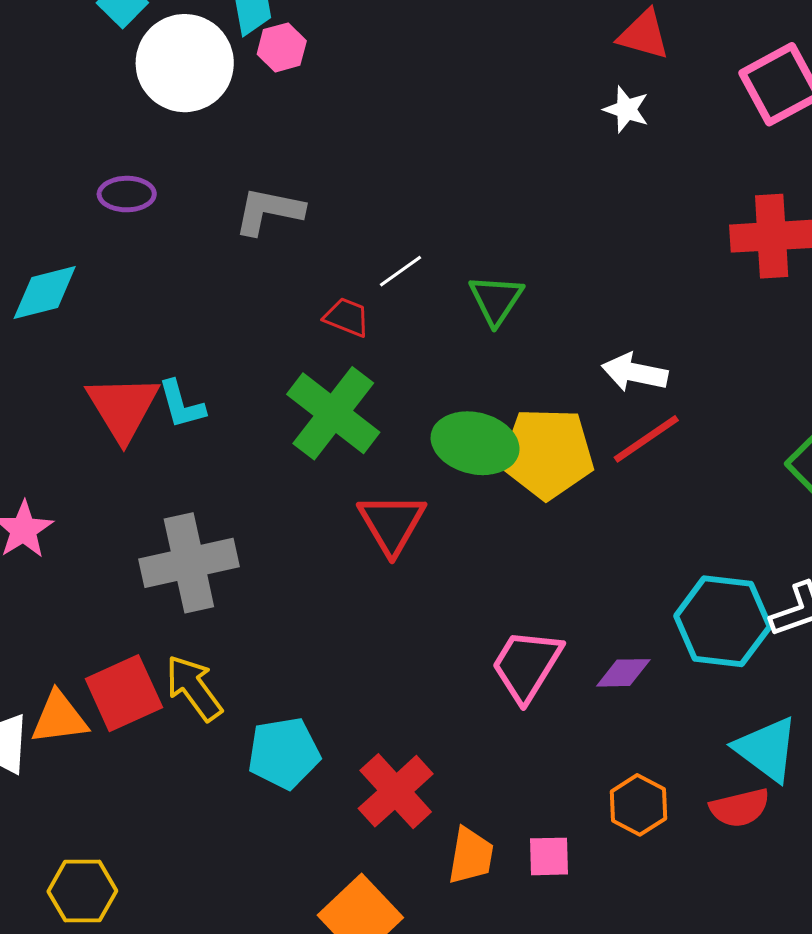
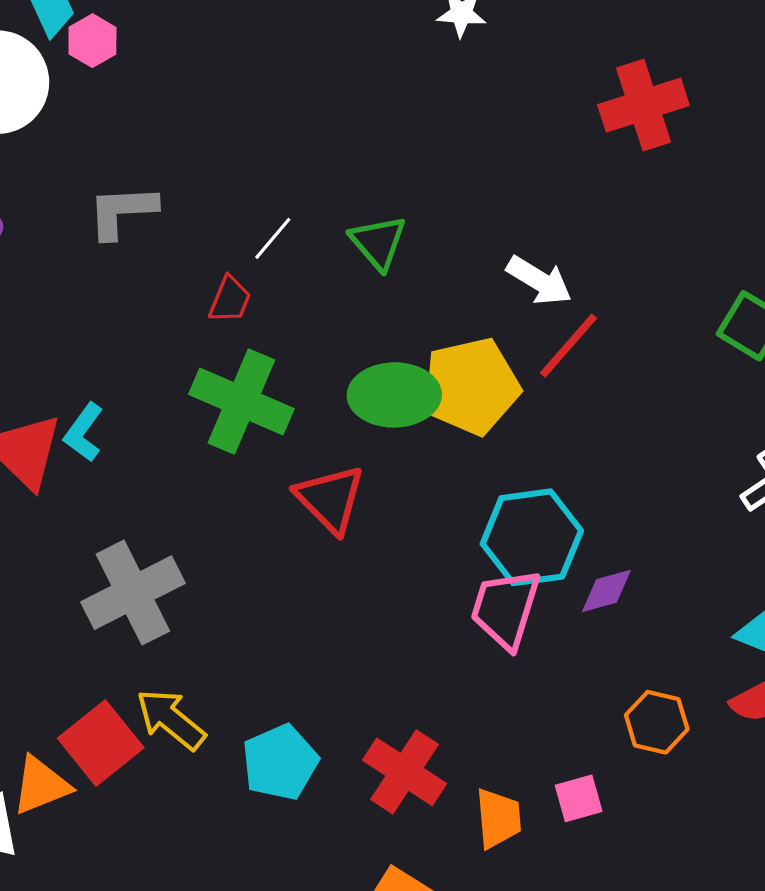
red trapezoid: (347, 317) -> (230, 300), turned 105
white arrow: (635, 372) -> (539, 281), turned -146
cyan L-shape: (181, 404) -> (84, 432), turned 66
cyan hexagon: (723, 621) -> (532, 537), moved

